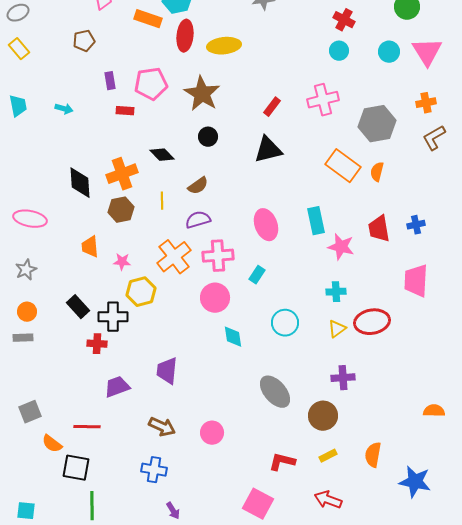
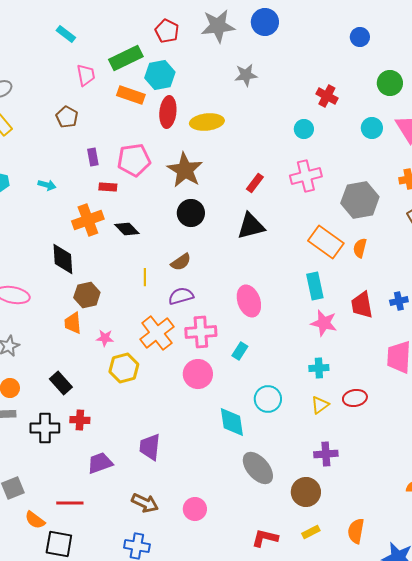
brown pentagon: (84, 41) -> (67, 117), turned -30
cyan circle: (339, 51) -> (304, 129), moved
black circle: (208, 137) -> (191, 213), size x1.4
black diamond: (162, 155) -> (127, 229), moved
orange cross: (122, 174) -> (88, 220), moved
brown hexagon: (121, 210) -> (87, 295), moved
cyan rectangle: (316, 221) -> (315, 286), moved
black cross: (113, 317) -> (45, 428), moved
red ellipse: (372, 322) -> (355, 398), size x0.7
cyan diamond: (233, 337) -> (232, 422), moved, size x1.4

